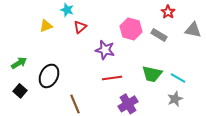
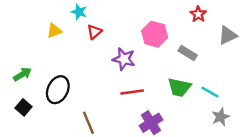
gray triangle: (193, 30) -> (228, 35), turned -36
gray rectangle: (159, 35) -> (188, 53), moved
gray star: (175, 99) -> (221, 117), moved

